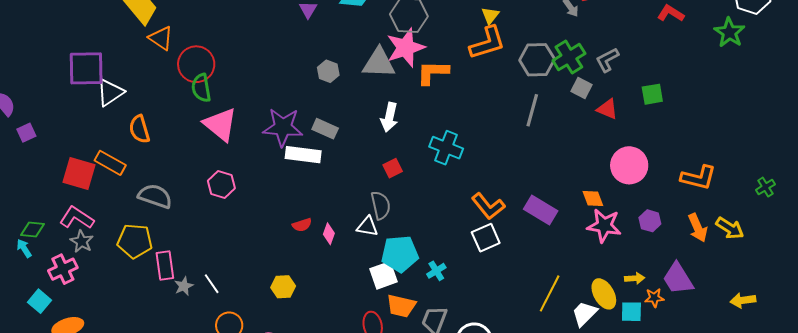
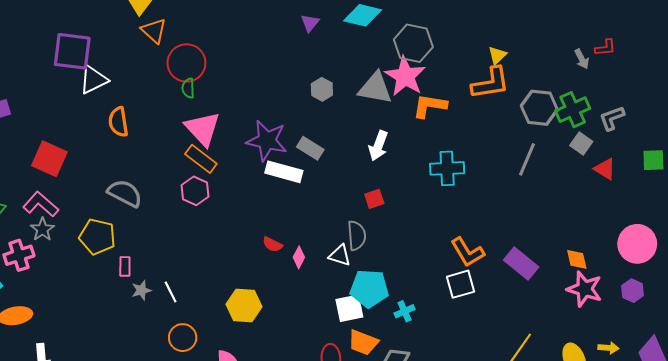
pink star: (406, 48) -> (405, 76), turned -30
green semicircle: (201, 88) -> (188, 88), size x0.7
cyan cross: (446, 148) -> (447, 168), moved, turned -32
orange rectangle: (110, 163) -> (201, 159), moved
pink circle: (629, 165) -> (637, 244), moved
red semicircle: (302, 225) -> (272, 244), turned 36
pink rectangle: (165, 266) -> (125, 266), size x0.7
yellow hexagon: (283, 287) -> (244, 305), size x1.4

